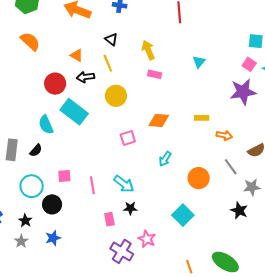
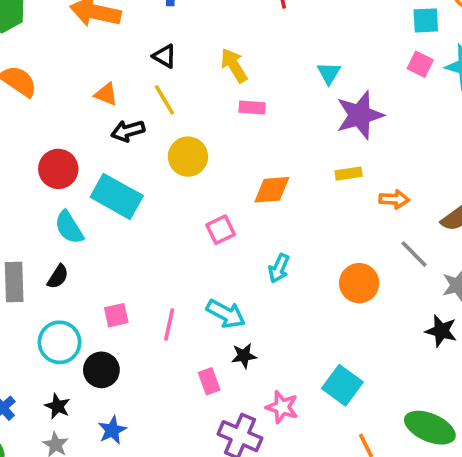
red circle: (55, 84) -> (58, 169), moved
purple star: (243, 92) -> (360, 115), moved
cyan arrow: (165, 159) -> (279, 268), moved
pink line: (92, 185) -> (169, 324), turned 30
cyan square: (183, 215) -> (342, 385), moved

